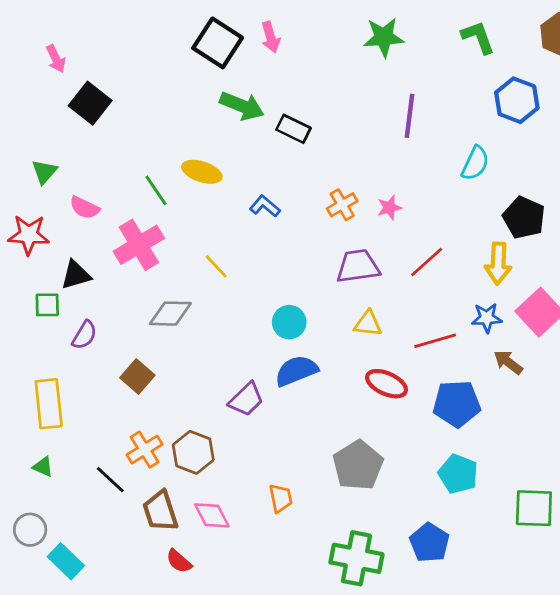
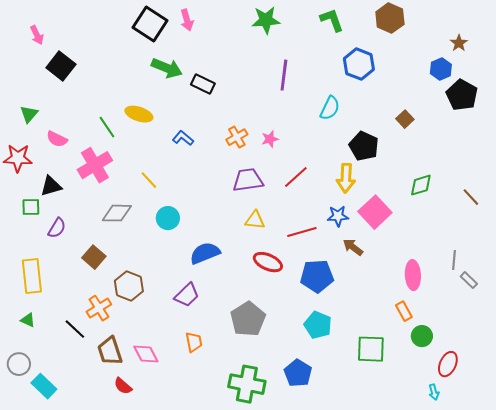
cyan circle: (289, 322) -> (168, 218), moved
purple trapezoid: (246, 399) -> (187, 295), moved
brown hexagon: (193, 452) -> (129, 286), moved

